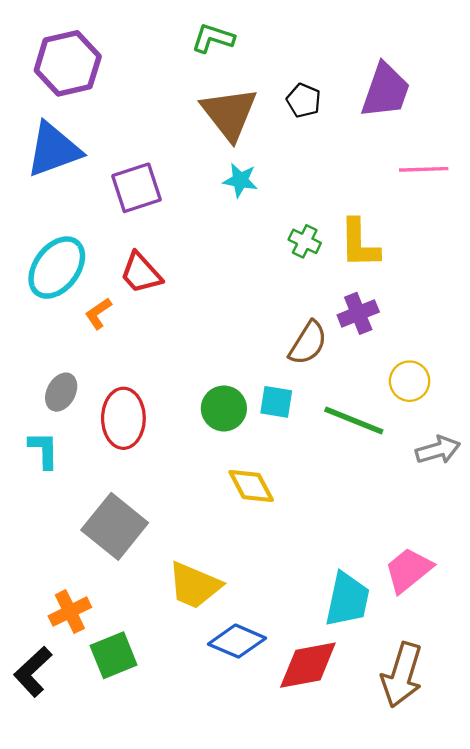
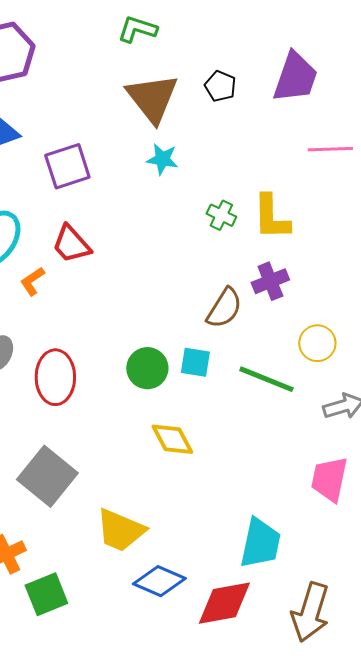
pink trapezoid: (408, 570) -> (329, 479), moved, turned -39

